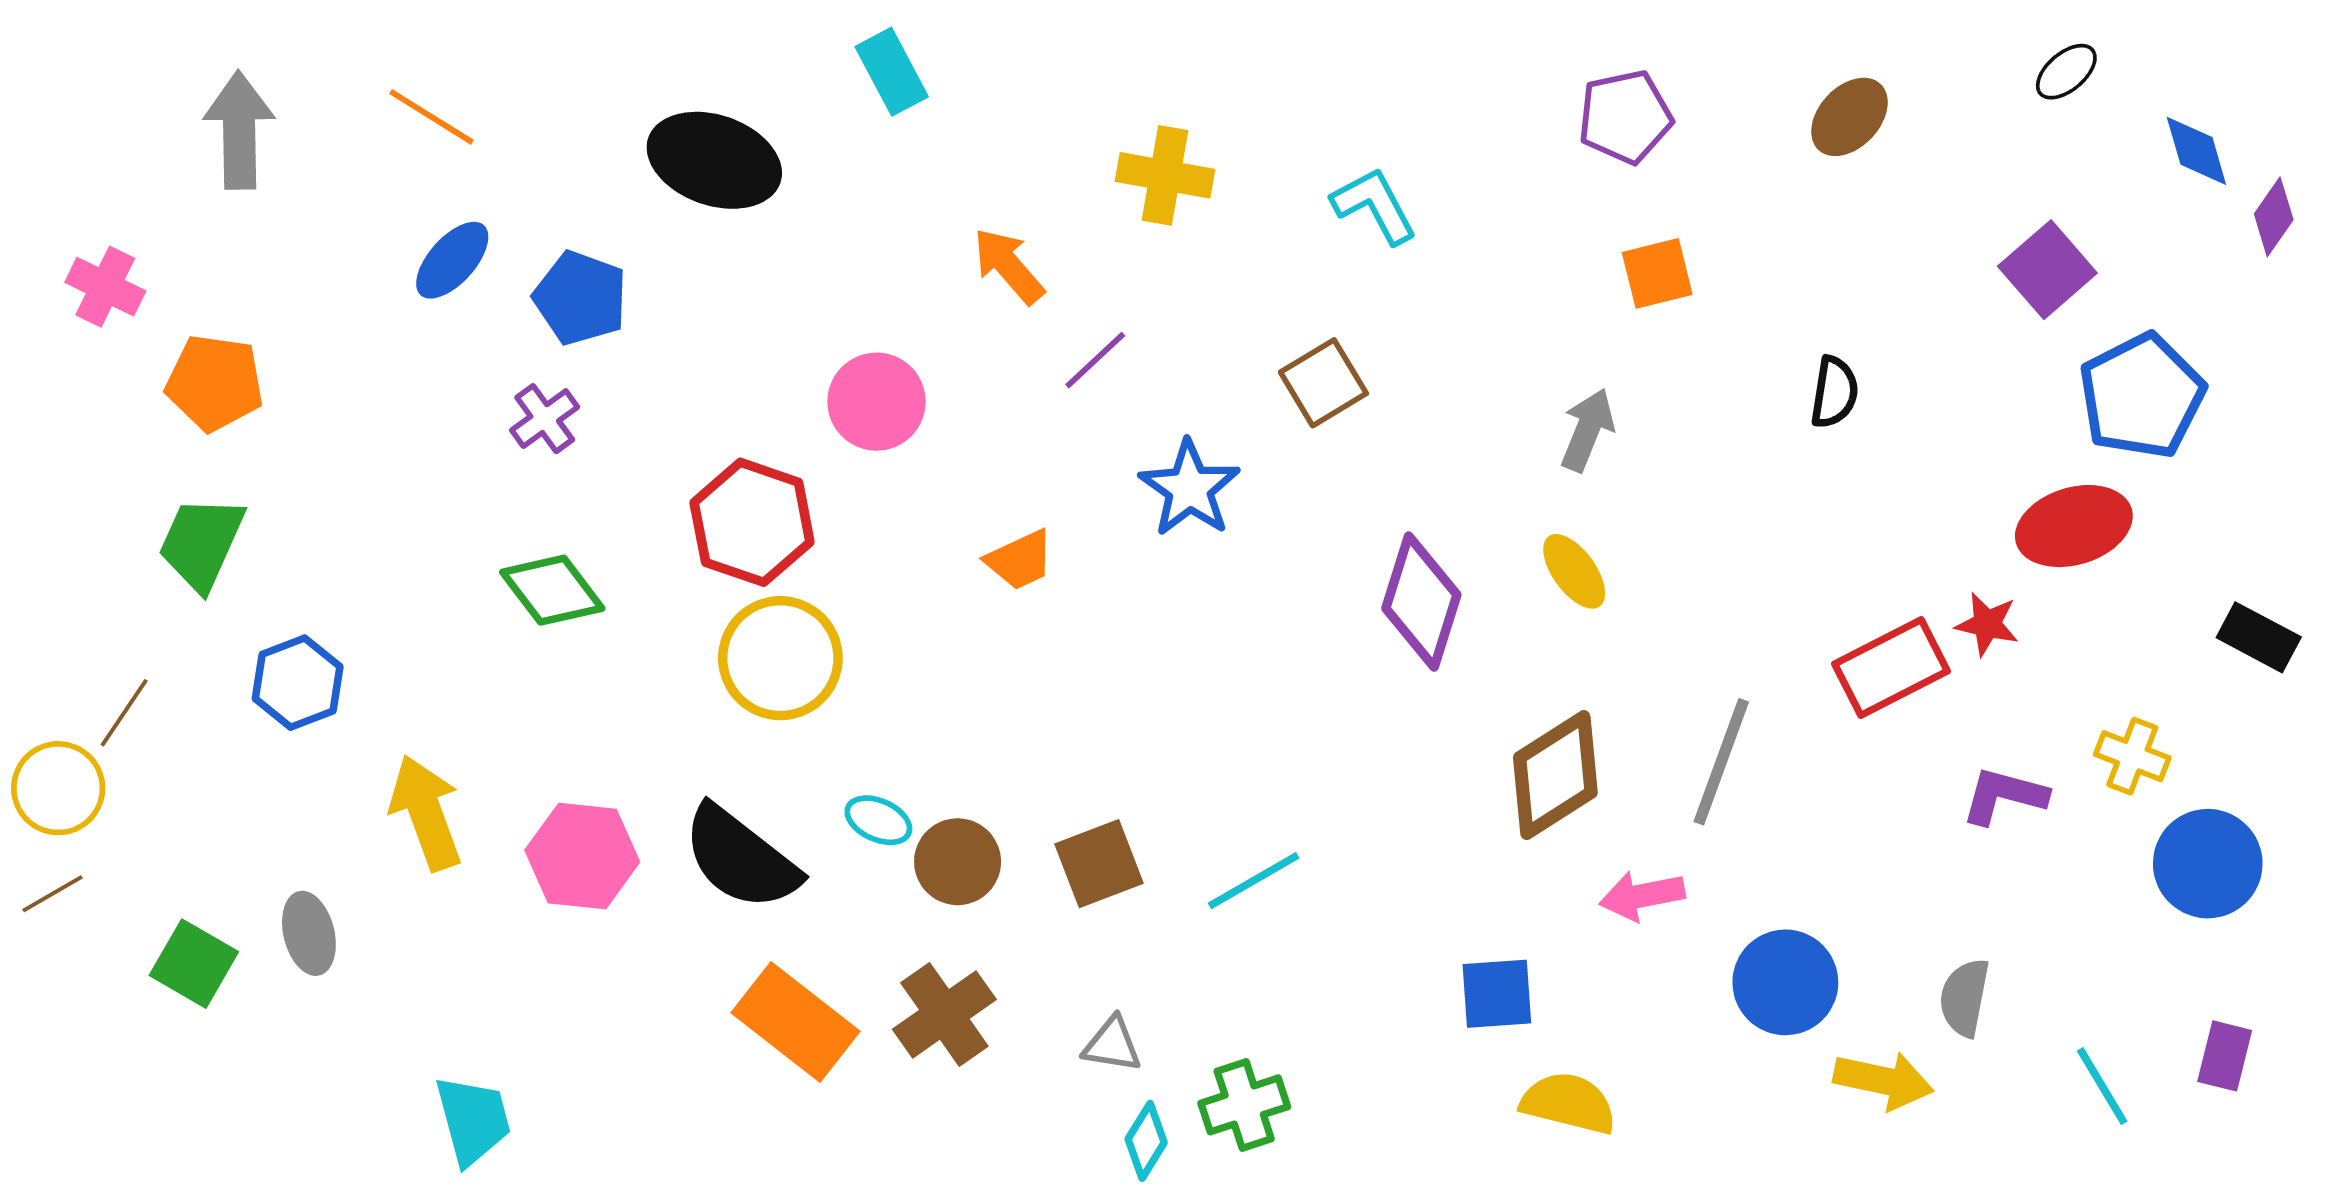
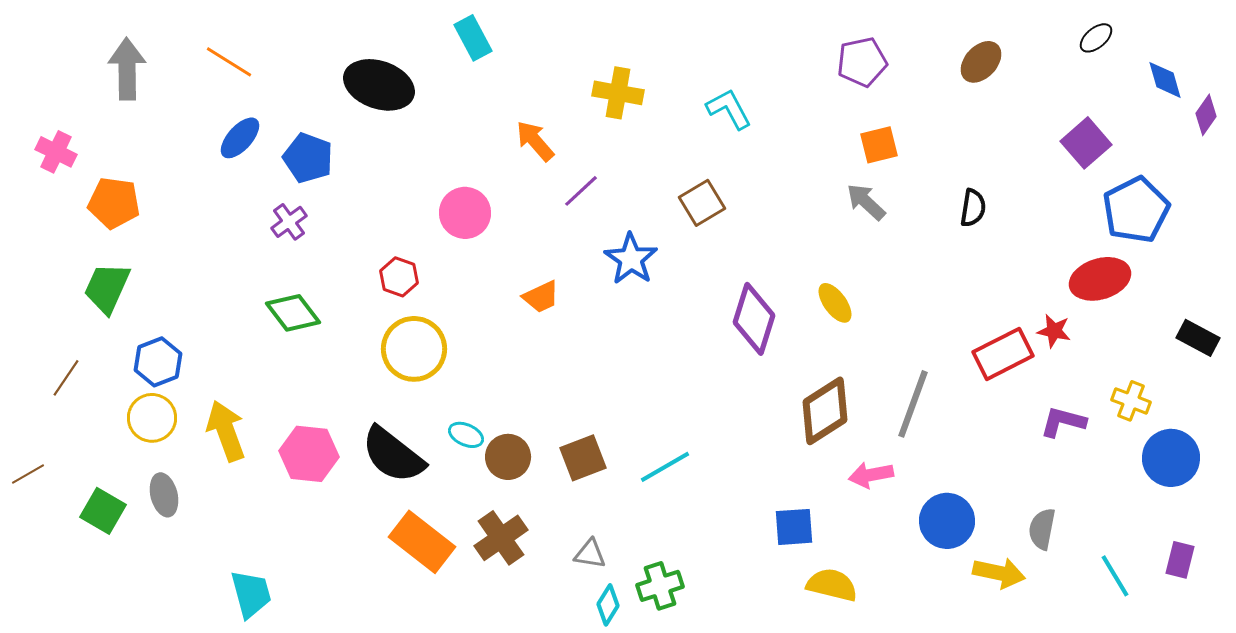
gray arrow: (1587, 430) -> (866, 202), moved, turned -69
red hexagon: (752, 522) -> (399, 277), size x0.6
yellow circle: (58, 788) -> (152, 418), moved

